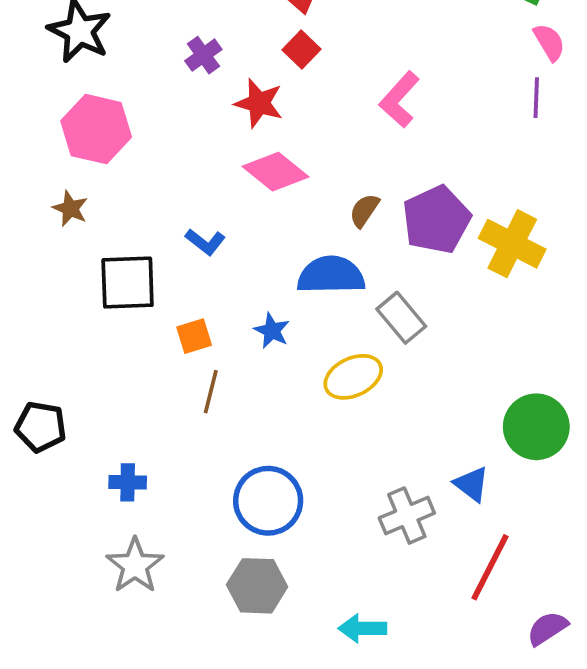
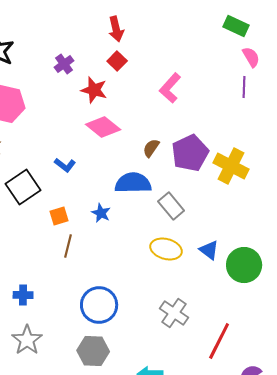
black square: (128, 283) -> (23, 187), turned -32
yellow ellipse: (353, 377) -> (166, 249), moved, turned 40
blue triangle: (472, 484) -> (209, 250), moved
gray cross: (407, 516) -> (174, 313), turned -32

